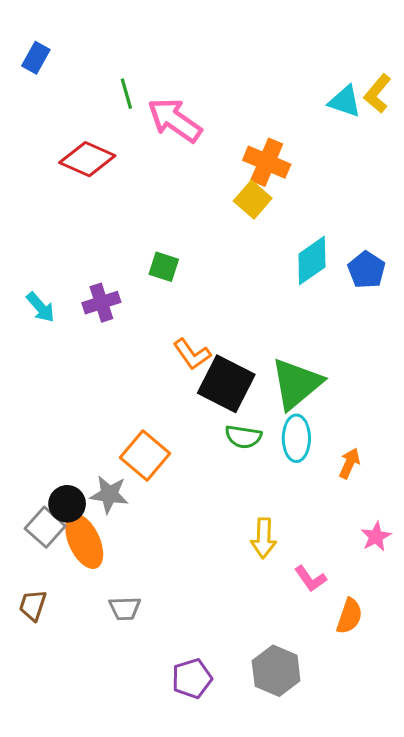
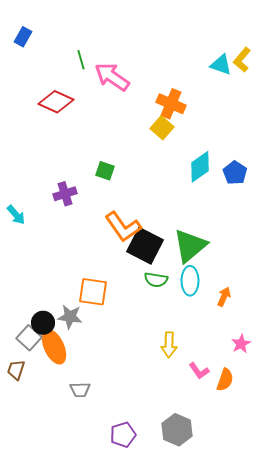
cyan arrow: (41, 307) -> (16, 215), moved
orange L-shape: (192, 354) -> (123, 227), size x1.5
orange square: (145, 455) -> (93, 292), turned -32
brown trapezoid: (33, 605) -> (16, 370), moved
orange semicircle: (349, 616) -> (225, 380), moved

